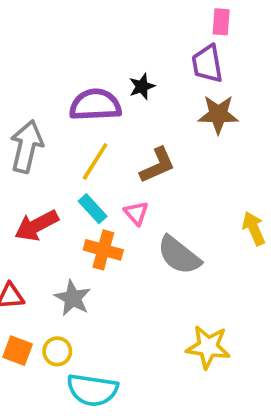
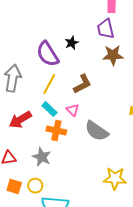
purple semicircle: (95, 105) -> (48, 54), turned -116

